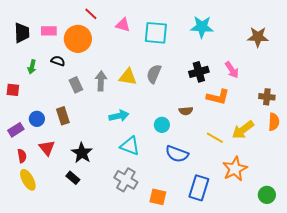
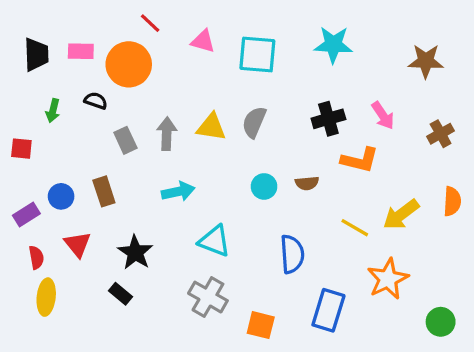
brown cross: (267, 97) -> (441, 134), moved, turned -35
cyan arrow: (119, 116) -> (178, 191), moved
cyan circle: (162, 125) -> (264, 186), moved
blue semicircle: (177, 154) -> (292, 254), turned -115
yellow ellipse: (28, 180) -> (46, 297), turned 35

